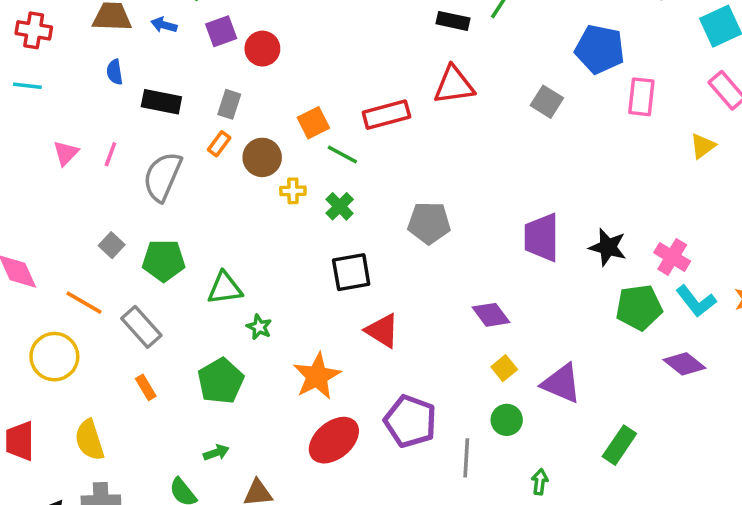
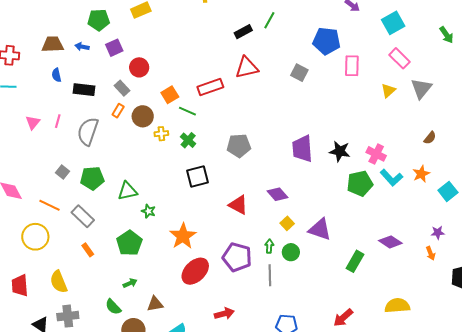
black rectangle: (453, 21) -> (243, 32), turned -36
red circle: (262, 49) -> (139, 67), moved
gray rectangle: (229, 104) -> (122, 88), turned -56
red triangle: (382, 331) -> (238, 205), moved
purple diamond: (684, 364) -> (390, 242), moved
green arrow: (540, 482) -> (269, 246), moved

